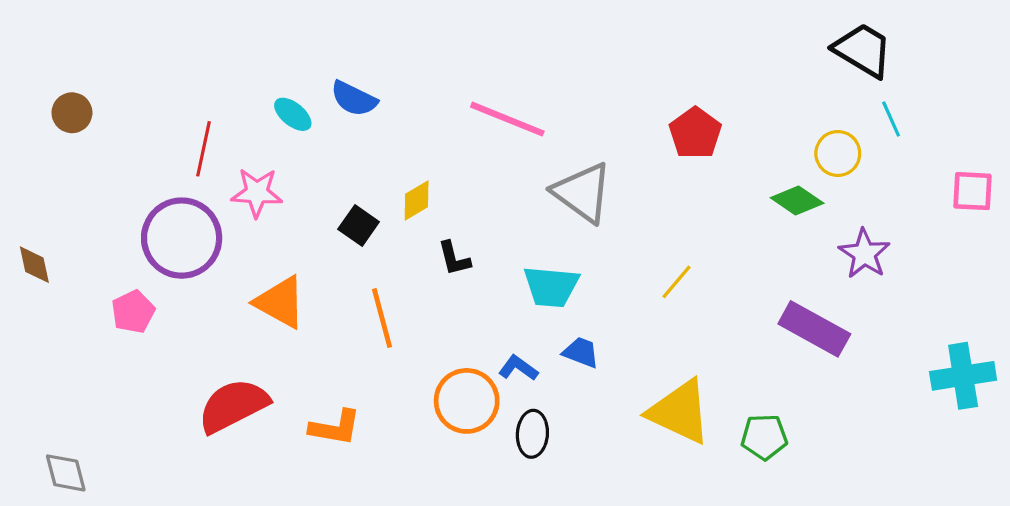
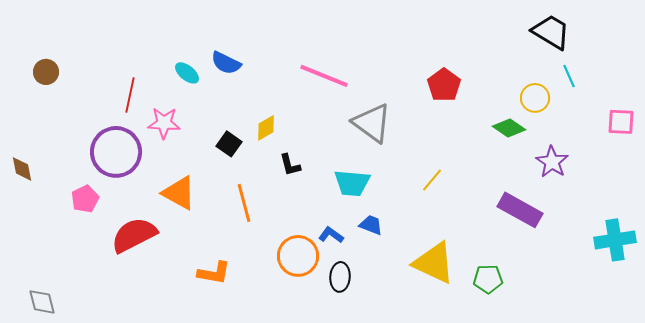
red semicircle: (233, 406) -> (134, 235), moved

